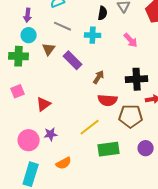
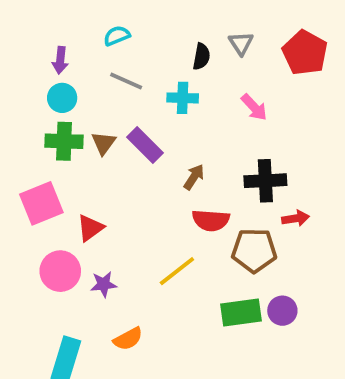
brown triangle: (49, 49) -> (104, 143), moved
green cross: (19, 56) -> (64, 141), moved
pink square: (18, 91) -> (41, 203), size x1.6
pink circle: (29, 140) -> (60, 271), moved
green rectangle: (109, 149) -> (241, 313), moved

